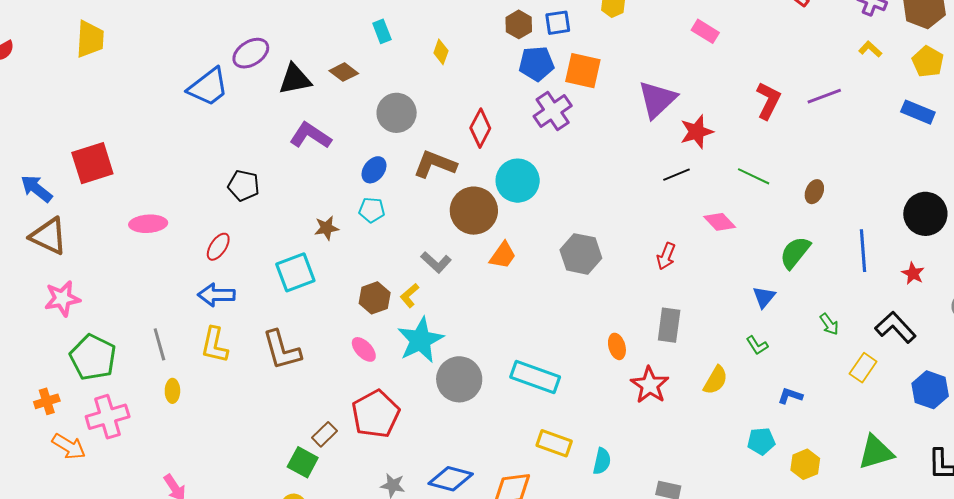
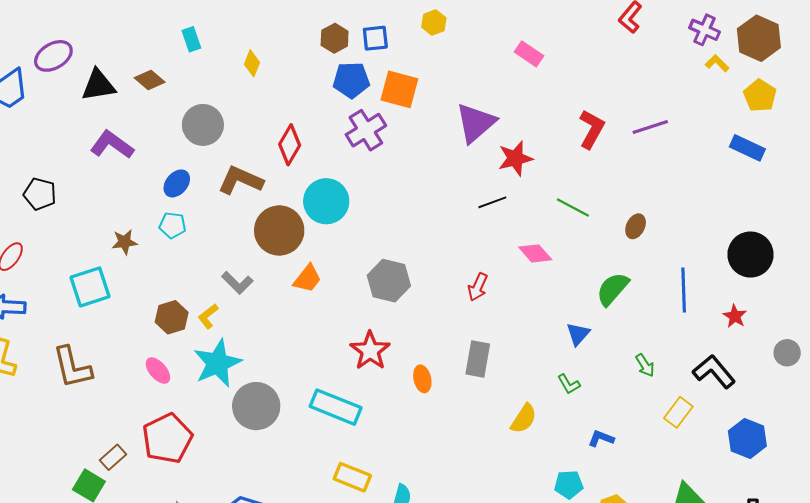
yellow L-shape: (870, 49) -> (717, 63), moved
red star: (650, 385) -> (370, 351), moved

